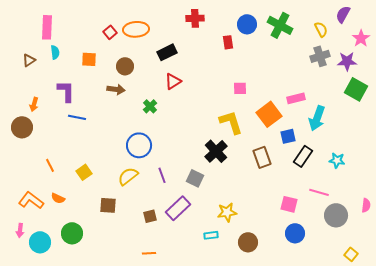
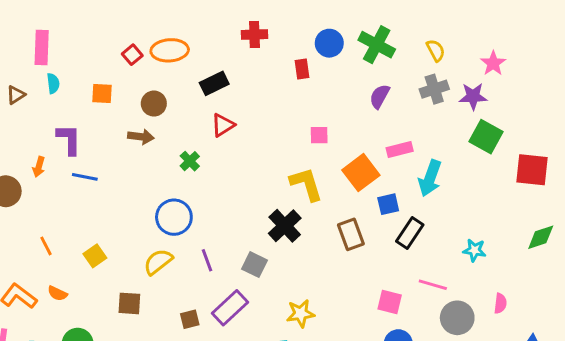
purple semicircle: (343, 14) -> (380, 96), moved
orange arrow: (34, 104) -> (39, 167), moved
cyan star: (337, 160) -> (474, 250), moved

